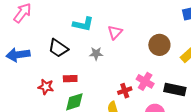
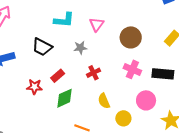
brown circle: (159, 45) -> (131, 37), moved
red rectangle: (70, 79) -> (58, 76), turned -32
red cross: (125, 91) -> (94, 73), moved

